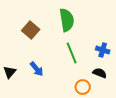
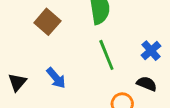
blue cross: (103, 50) -> (151, 51), turned 32

